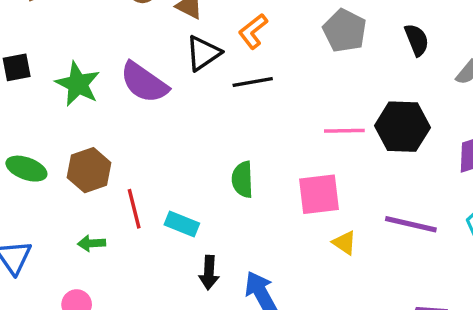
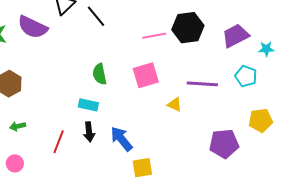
black line: (253, 82) -> (96, 16), turned 70
red line: (134, 209) -> (59, 142), moved, turned 45
cyan rectangle: (182, 224) -> (88, 105), moved
yellow triangle: (344, 243) -> (175, 105), moved

